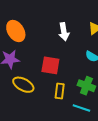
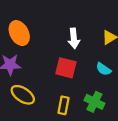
red square: (50, 65) -> (66, 68), moved

